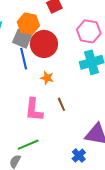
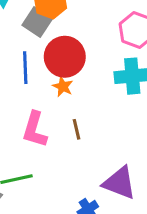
red circle: (44, 44) -> (65, 57), moved
blue line: (24, 59) -> (25, 68), moved

